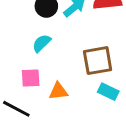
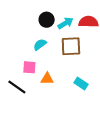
brown square: (98, 61) -> (71, 46), moved

